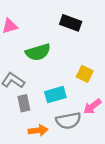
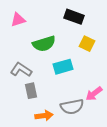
yellow square: (85, 74) -> (87, 44), moved
cyan rectangle: (55, 95) -> (63, 67), moved

